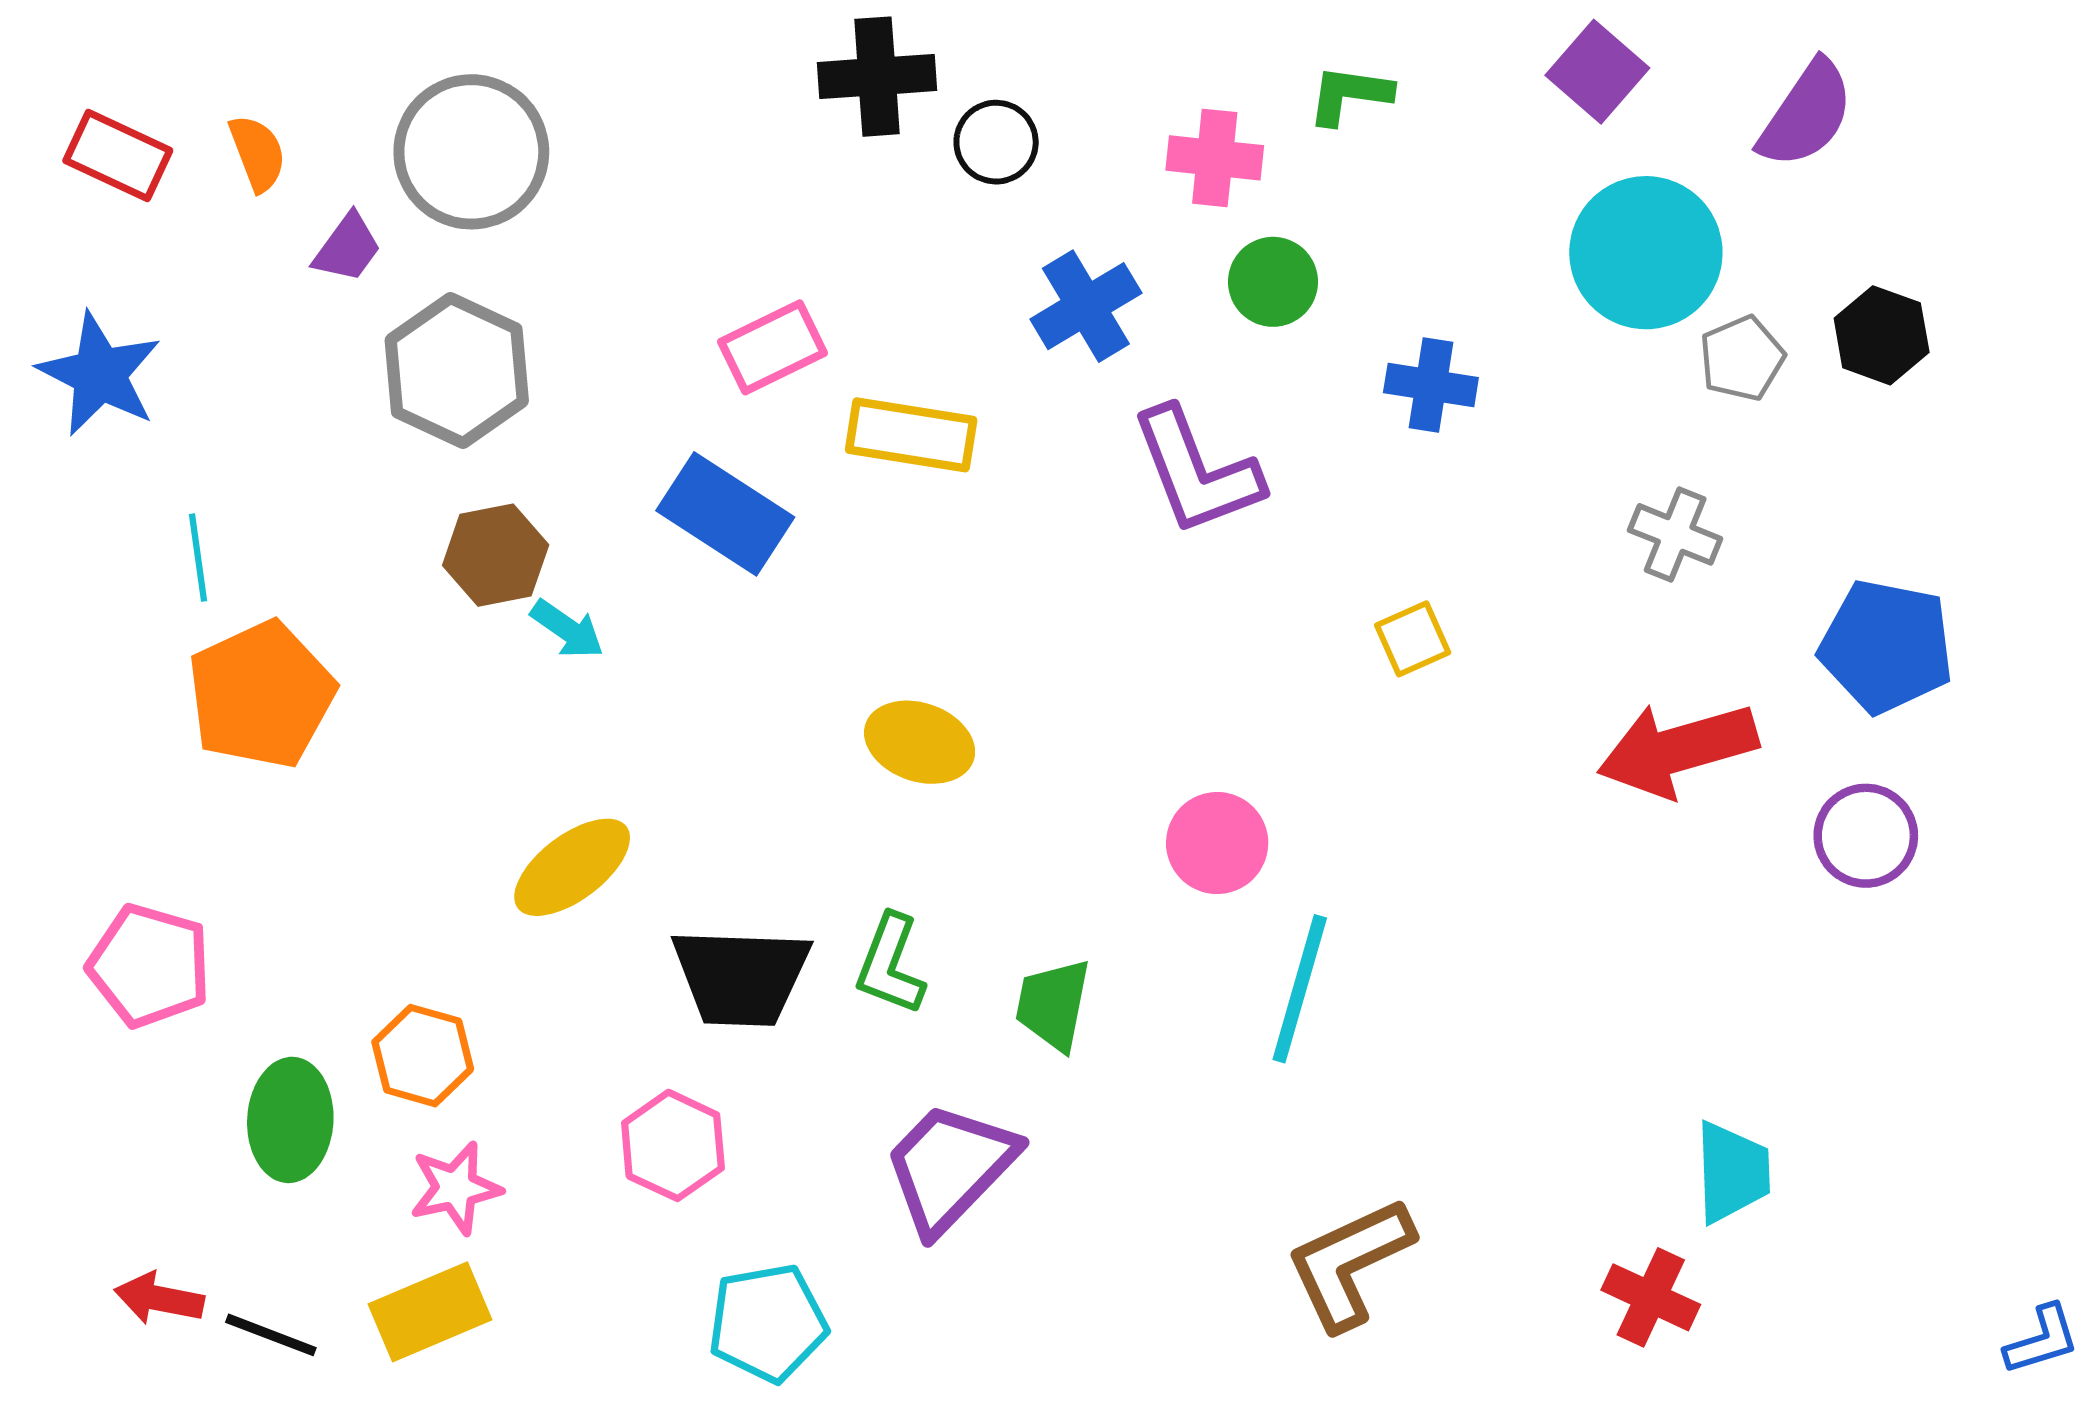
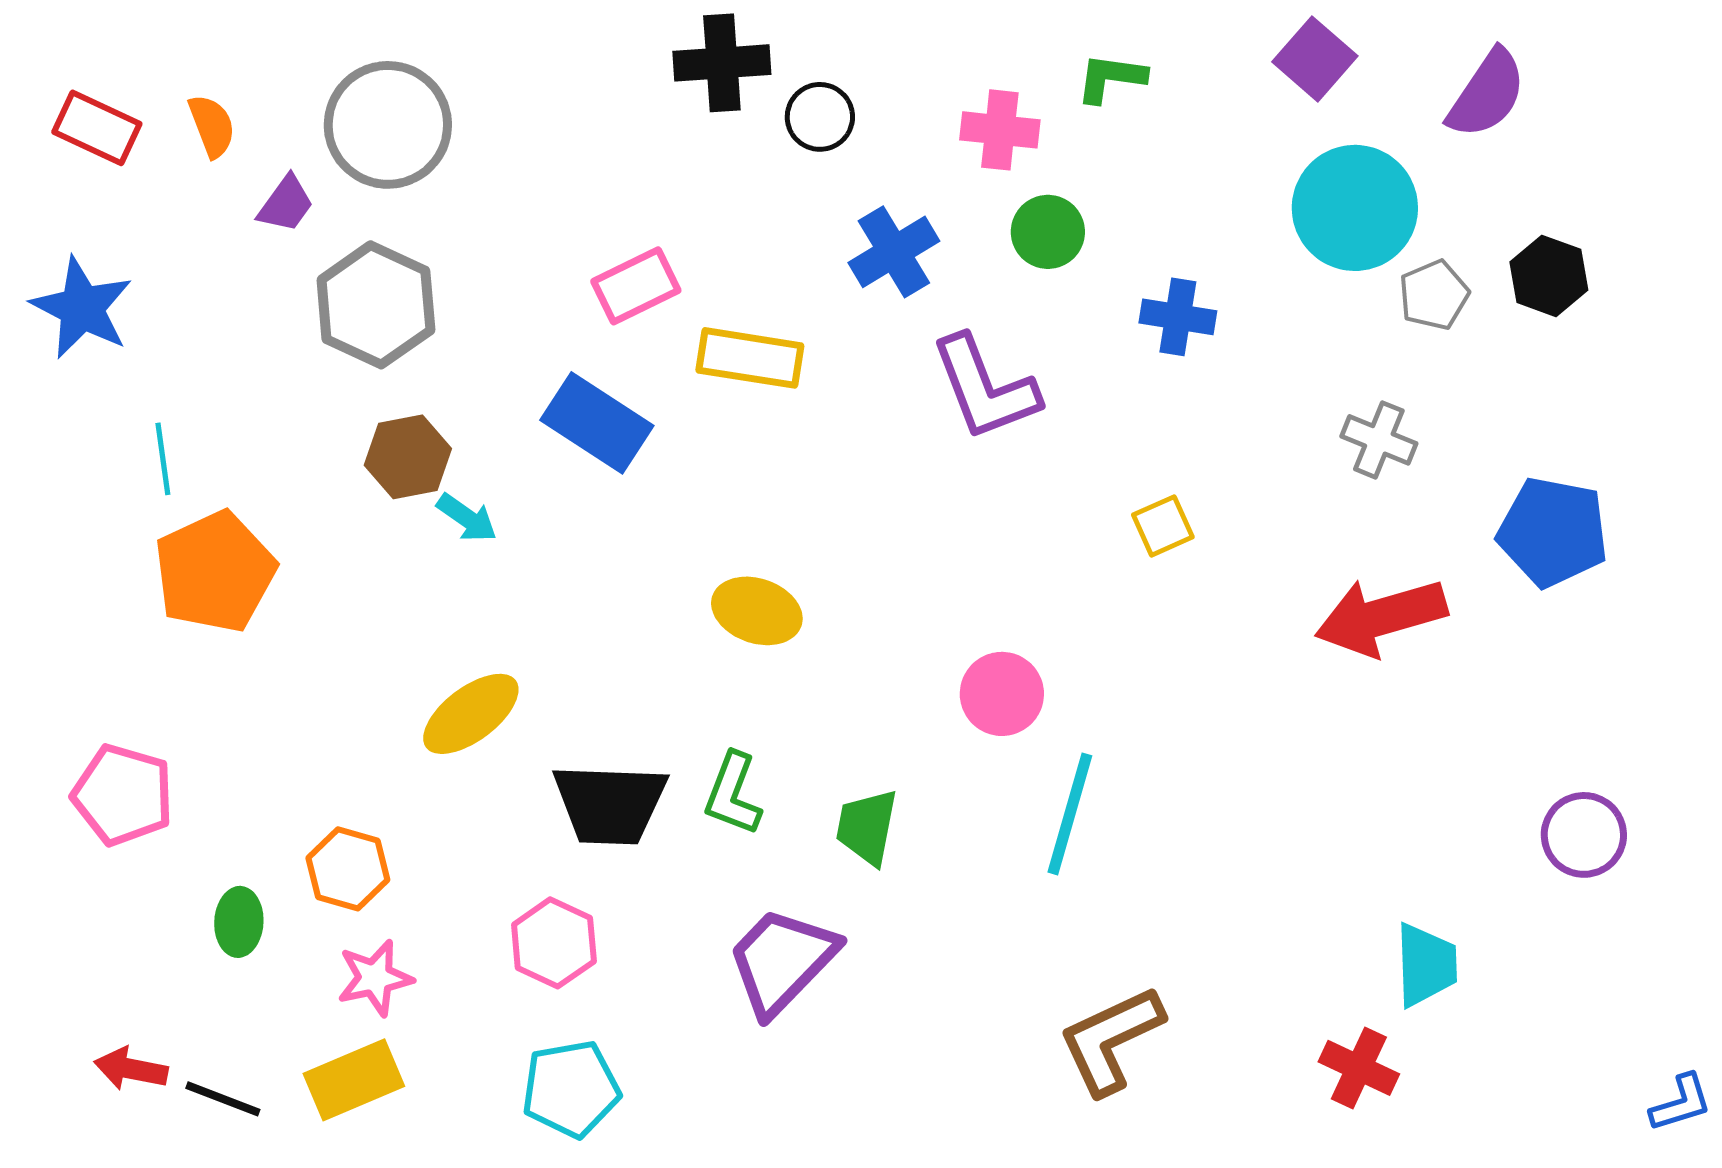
purple circle: (1866, 836) -> (1584, 835), moved
green ellipse: (290, 1120) -> (239, 922), size x0.7
cyan pentagon: (768, 1323) -> (571, 1089), moved

